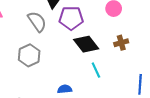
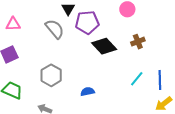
gray hexagon: (29, 55) -> (51, 75), moved
cyan line: (96, 70) -> (137, 79), moved, turned 70

